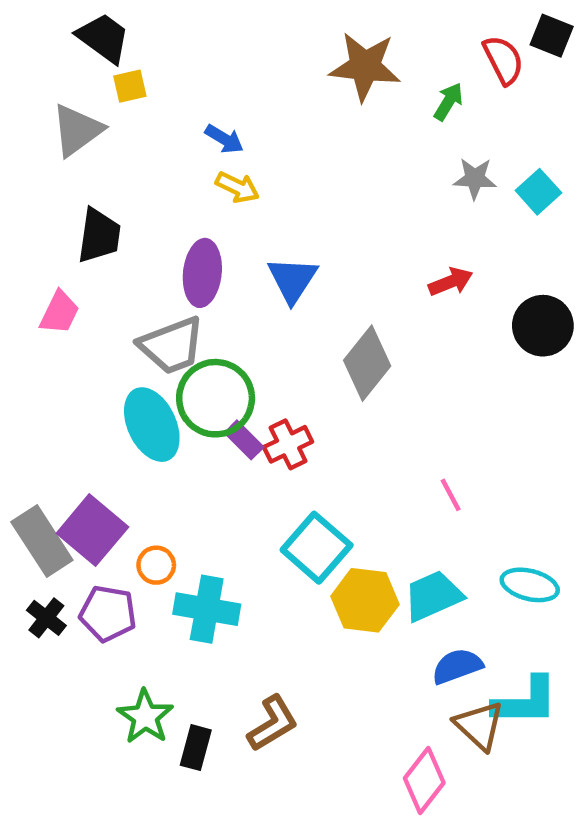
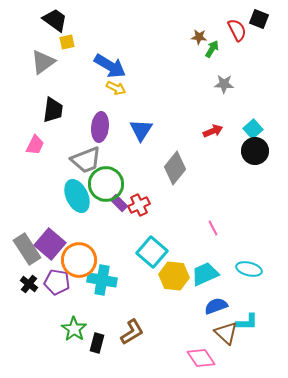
brown star: (365, 66) -> (199, 37), moved, size x0.5
blue arrow: (224, 139) -> (110, 66), size x1.8
cyan square: (538, 192) -> (253, 129), moved
orange circle: (156, 565) -> (79, 260), size x2.0
cyan L-shape: (525, 701) -> (247, 322), size x0.7
pink diamond: (424, 780) -> (201, 358), turned -72

